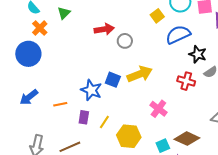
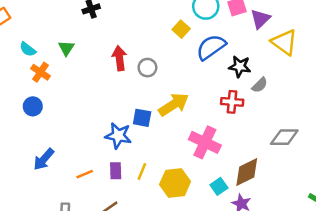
red arrow: (104, 29) -> (119, 58), turned -78
blue circle: (28, 54) -> (33, 106), size x0.6
orange line: (60, 104) -> (85, 174), moved
pink cross: (158, 109) -> (205, 142), size x1.4
brown diamond: (187, 139) -> (247, 172), turned -40

